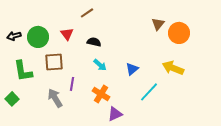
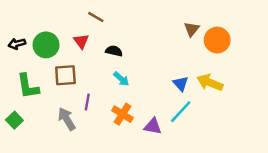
brown line: (87, 13) -> (96, 17), moved, turned 64
blue triangle: (132, 69) -> (181, 84), moved, turned -32
purple triangle: (115, 114) -> (153, 126), moved, turned 35

